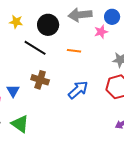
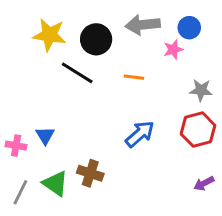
yellow star: (16, 22) -> (49, 35), size x1.6
brown cross: (40, 80) -> (90, 173), moved

